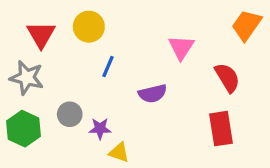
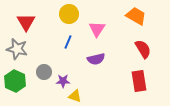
orange trapezoid: (246, 25) -> (136, 16), moved, turned 85
yellow circle: (89, 27) -> (69, 14), moved
pink triangle: (181, 47) -> (97, 29), moved

